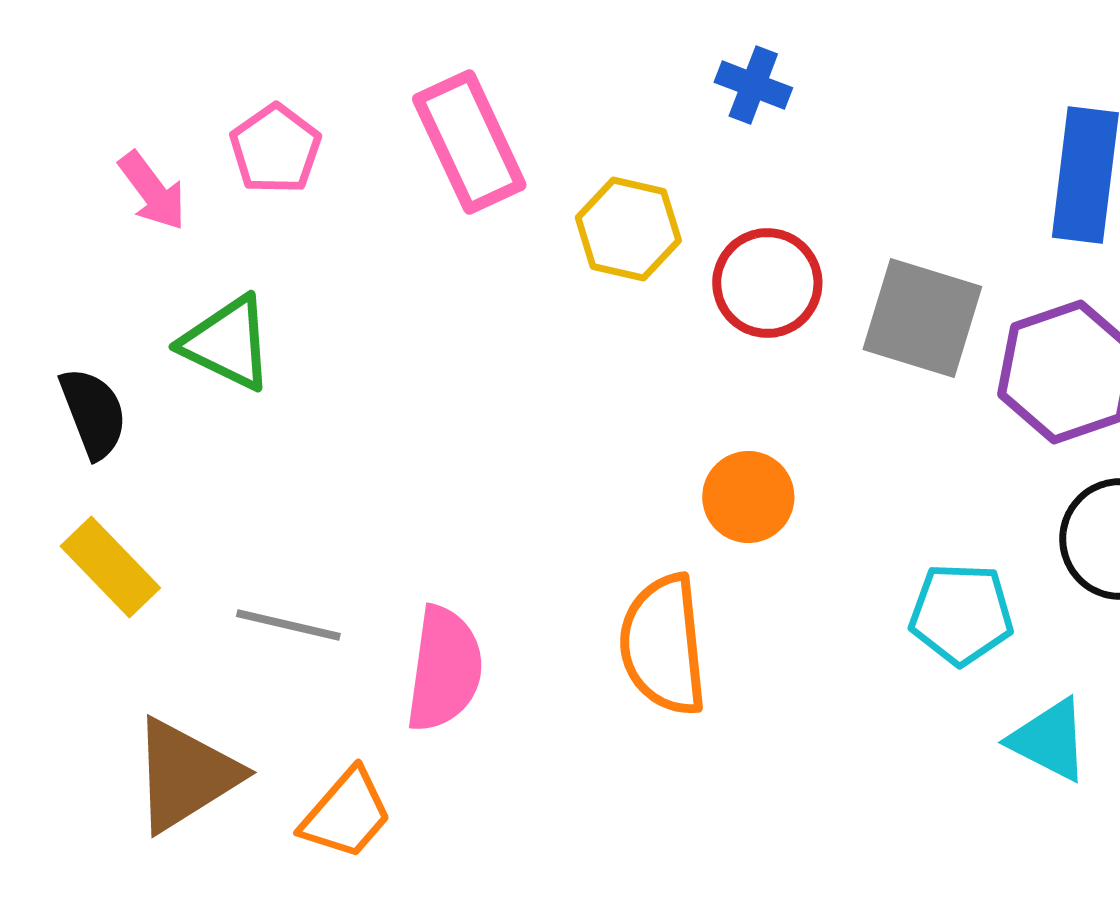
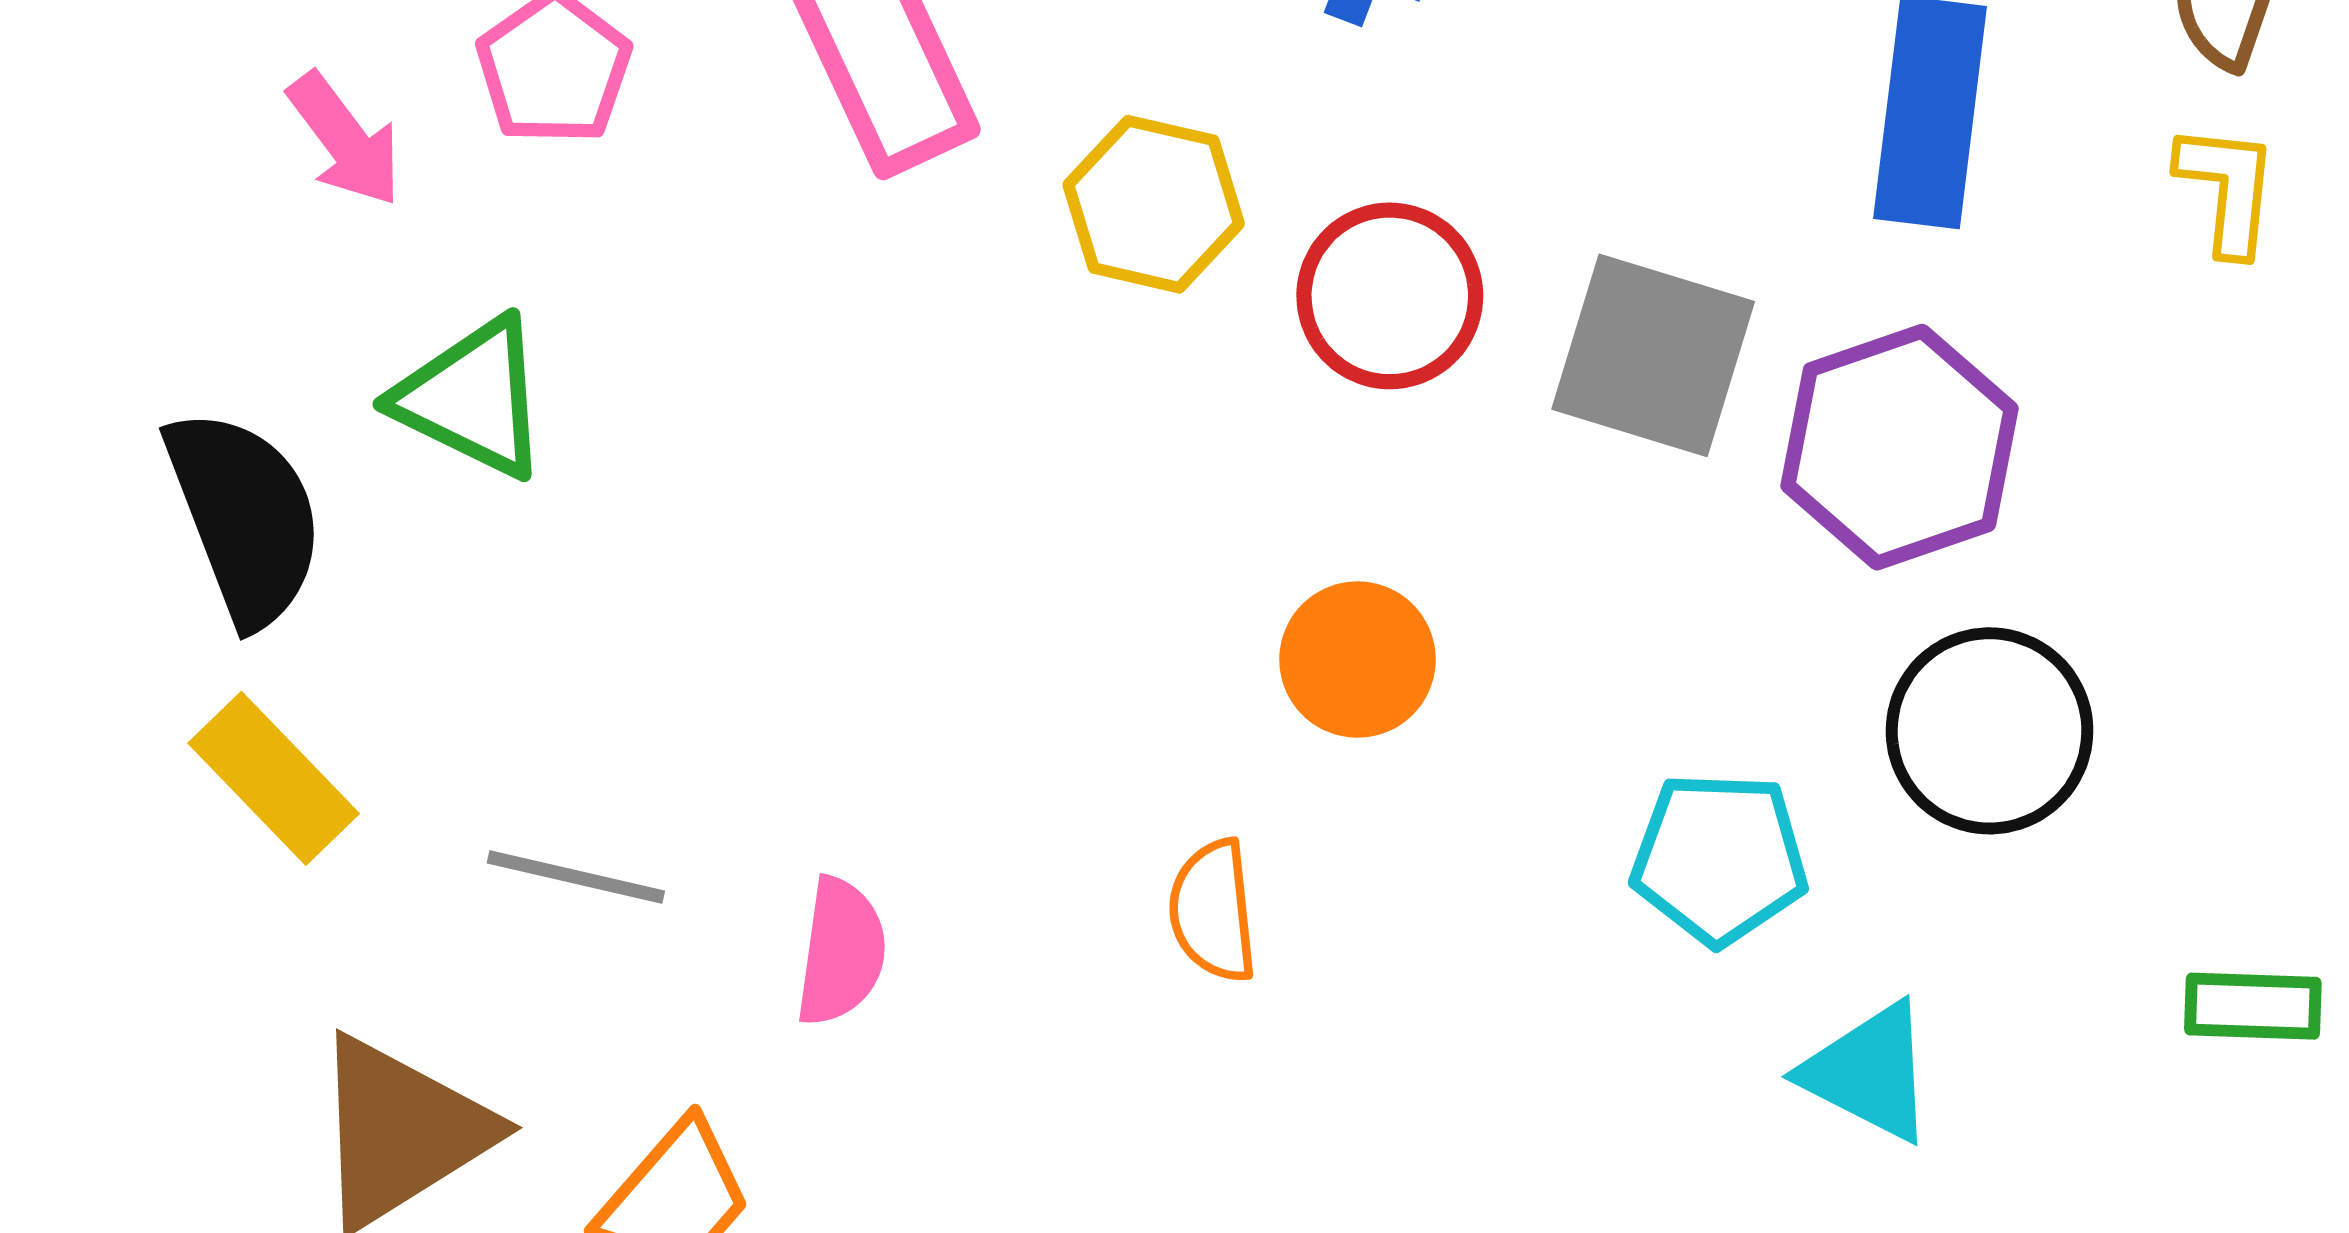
black semicircle: (93, 413) -> (245, 517), size x1.4
orange semicircle: (663, 645) -> (1213, 911), size x0.6
pink semicircle: (444, 669) -> (841, 952), size x0.7

